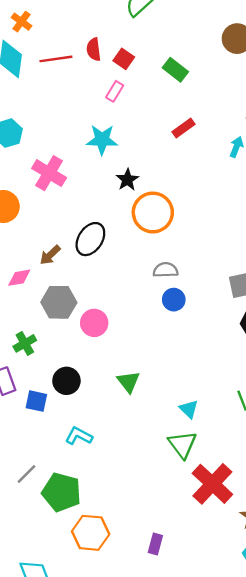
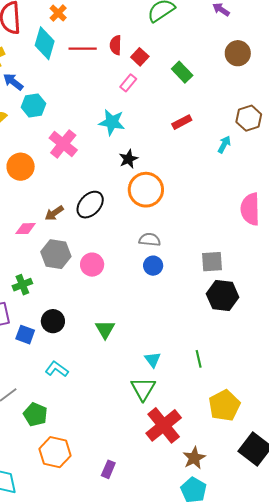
pink circle: (94, 323) -> (92, 265), moved
green pentagon: (62, 492) -> (35, 414), size x0.7

